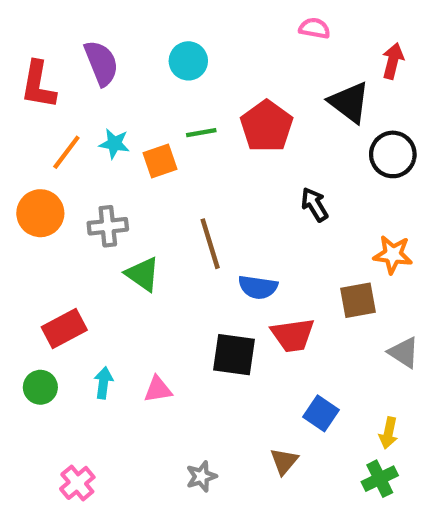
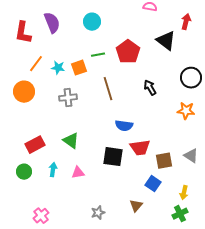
cyan star: (114, 144) -> (58, 68), moved
black circle: (393, 154) -> (191, 78), moved
gray cross: (108, 226) -> (68, 98), moved
brown line: (210, 244) -> (108, 89), moved
green triangle: (143, 274) -> (71, 141), moved
brown square: (358, 300) -> (164, 161), moved

